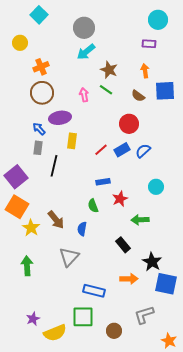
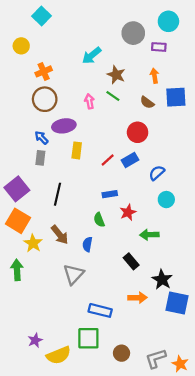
gray circle: (84, 28) -> (133, 33), moved
blue semicircle: (143, 151) -> (157, 173), moved
black line: (54, 166) -> (57, 194), moved
green arrow: (27, 266) -> (17, 270), moved
gray L-shape: (144, 315) -> (156, 358), moved

